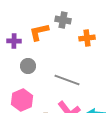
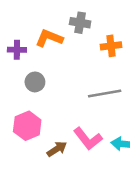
orange L-shape: (39, 32) -> (49, 38), turned 35
gray line: (67, 80) -> (105, 94), moved, turned -30

